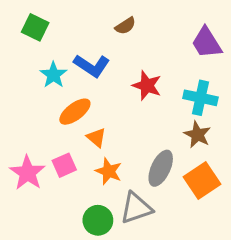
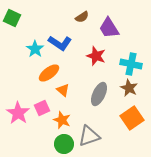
green square: (35, 27) -> (12, 18), moved
purple trapezoid: (207, 43) -> (109, 28), moved
gray ellipse: (161, 168) -> (99, 94), moved
orange star: (109, 171) -> (62, 120), moved

